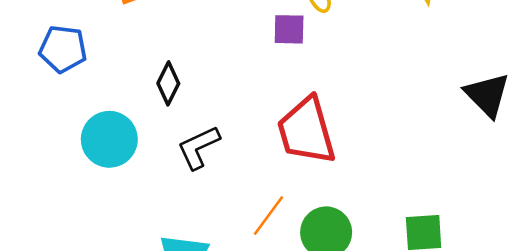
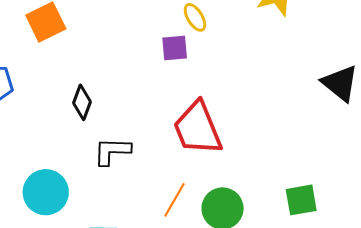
cyan circle: (109, 139) -> (46, 192), moved
black L-shape: (199, 147) -> (112, 151), turned 33

